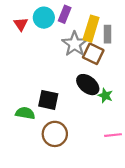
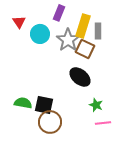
cyan circle: (44, 18) -> (40, 34), moved
green star: (105, 96) -> (96, 105), moved
black square: (48, 100) -> (44, 105), moved

